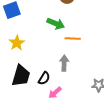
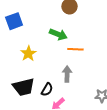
yellow star: (17, 43) -> (28, 53), moved
black trapezoid: (21, 76) -> (24, 87), turned 60

